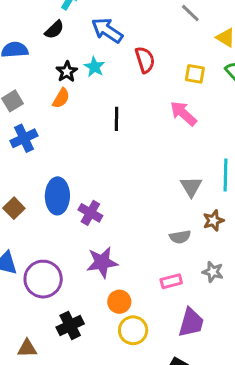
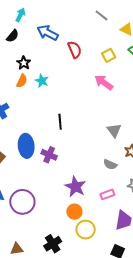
cyan star: (94, 67) -> (42, 81), moved
yellow square: (195, 74) -> (109, 55), turned -32
black line: (116, 119) -> (60, 122), moved
gray semicircle: (180, 237) -> (110, 164), turned 40
purple star: (102, 262) -> (75, 187), moved, turned -30
black cross: (70, 325) -> (53, 244), moved

